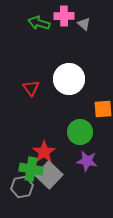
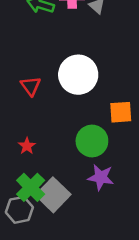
red star: (44, 152) -> (27, 146), moved, size x0.6
green cross: (31, 169) -> (31, 187), turned 35

